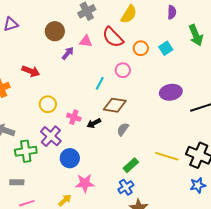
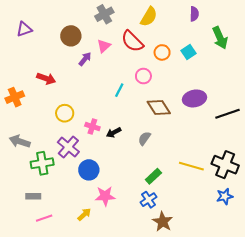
pink triangle: (86, 41) -> (104, 46), turned -48
brown diamond: (115, 105) -> (159, 107), moved, turned 50

